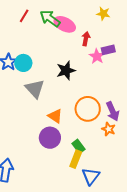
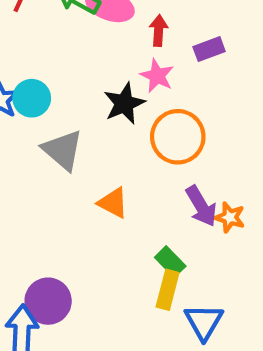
pink star: (97, 56) -> (157, 76), moved
orange circle: (88, 109) -> (178, 137), moved
purple arrow: (113, 111) -> (201, 206), moved
purple circle: (50, 138) -> (48, 301), moved

